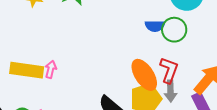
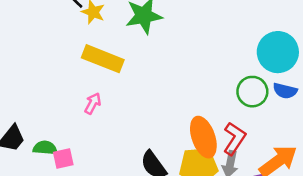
blue semicircle: (155, 26) -> (285, 91), moved
yellow rectangle: (27, 70) -> (103, 59), moved

